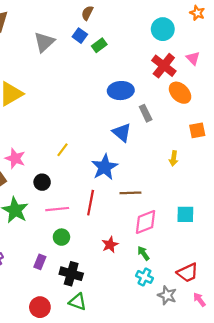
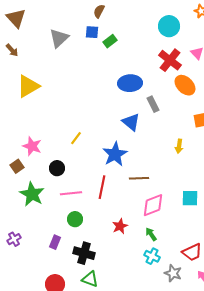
blue square: (80, 36) -> (92, 32), turned -32

